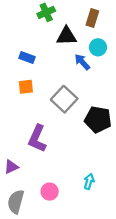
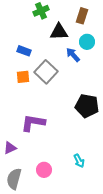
gray square: (64, 99) -> (46, 72), moved
purple L-shape: (37, 139) -> (33, 123), turned 75
cyan arrow: (89, 181) -> (79, 161), turned 136

